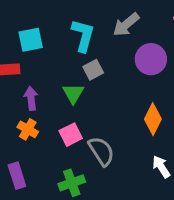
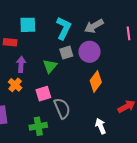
purple circle: (151, 59) -> (90, 52), moved
orange diamond: (153, 119) -> (96, 81), moved

